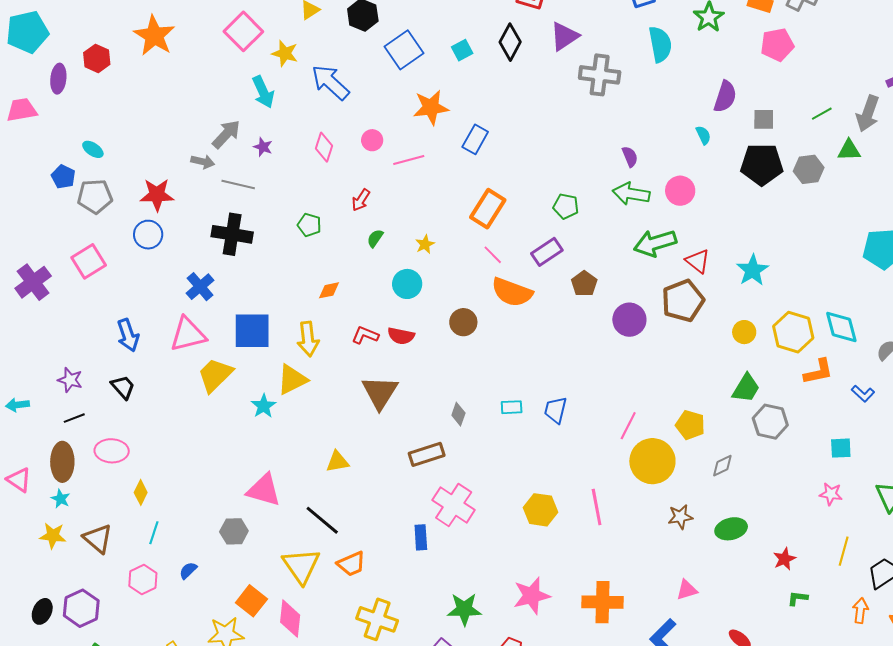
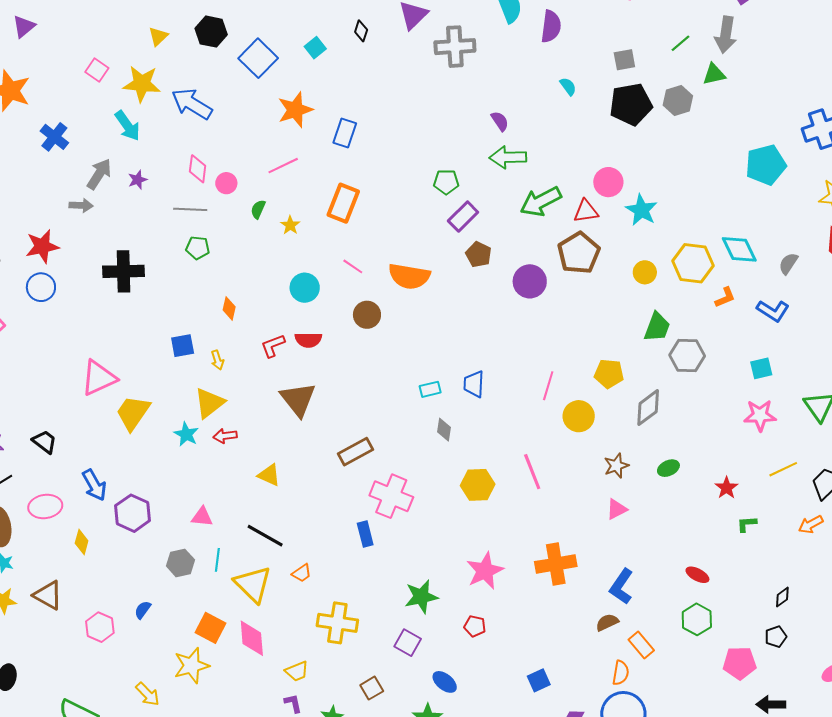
pink square: (243, 31) -> (97, 70), size x0.6
black diamond: (510, 42) -> (361, 31), size x0.6
yellow star: (285, 53) -> (142, 84), size x1.4
purple semicircle: (725, 97) -> (551, 26), moved
pink circle: (372, 140) -> (226, 183), moved
purple star: (263, 147) -> (138, 180), turned -30
gray line: (238, 184) -> (190, 209), moved
pink circle: (680, 191) -> (608, 182), moved
red arrow: (361, 200) -> (225, 436), moved, turned 60
orange rectangle: (488, 209) -> (343, 203), moved
green semicircle: (375, 238) -> (258, 209), moved
yellow star: (425, 244) -> (290, 225), moved
purple rectangle: (547, 252) -> (463, 217), moved
pink line: (493, 255) -> (353, 266), moved
red triangle: (698, 261) -> (586, 211), turned -36
blue cross: (200, 287) -> (54, 137), moved
orange diamond: (329, 290) -> (229, 308), turned -55
blue square: (252, 331) -> (183, 346), moved, size x0.6
blue arrow: (128, 335) -> (94, 485), moved
red L-shape: (365, 335) -> (273, 346), turned -32
yellow arrow: (308, 339) -> (217, 360), size x0.6
orange L-shape: (818, 372) -> (725, 297), size x0.7
blue L-shape: (863, 394) -> (773, 311), size x1.4
gray diamond: (458, 414) -> (444, 430), moved
yellow circle: (652, 461) -> (579, 416), size x0.7
yellow triangle: (337, 462) -> (269, 475), turned 45
gray diamond: (722, 466) -> (648, 408), size x1.5
pink triangle: (264, 490) -> (202, 517), size x0.6
pink star: (831, 494) -> (760, 415), size x1.4
green ellipse: (731, 529) -> (668, 468), size x0.7
cyan line: (154, 533) -> (217, 560), moved
yellow line: (844, 551) -> (783, 469), turned 60
orange trapezoid: (351, 564) -> (302, 573), size x0.7
pink triangle: (687, 590) -> (617, 509), moved
purple hexagon: (81, 608) -> (133, 513), moved
orange arrow: (860, 611) -> (811, 524), turned -115

